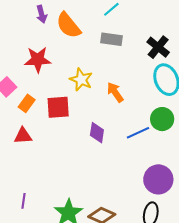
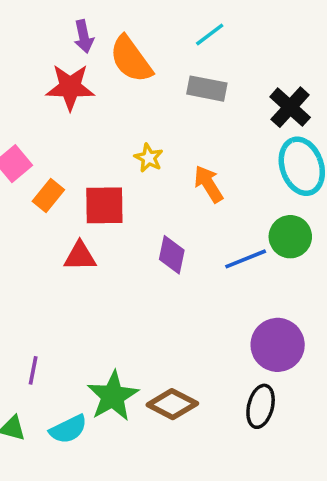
red star: (38, 60) -> (70, 87), moved
yellow star: (81, 80) -> (149, 158), size x0.7
red triangle: (23, 136) -> (80, 256), moved

